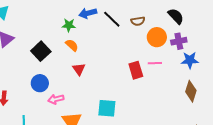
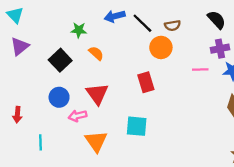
green star: (69, 25) -> (79, 30), moved
orange circle: (157, 37) -> (161, 47), moved
pink line: (155, 63) -> (200, 69), moved
red triangle: (79, 69) -> (97, 94), moved, size x1.5
red rectangle: (136, 70) -> (146, 82), moved

